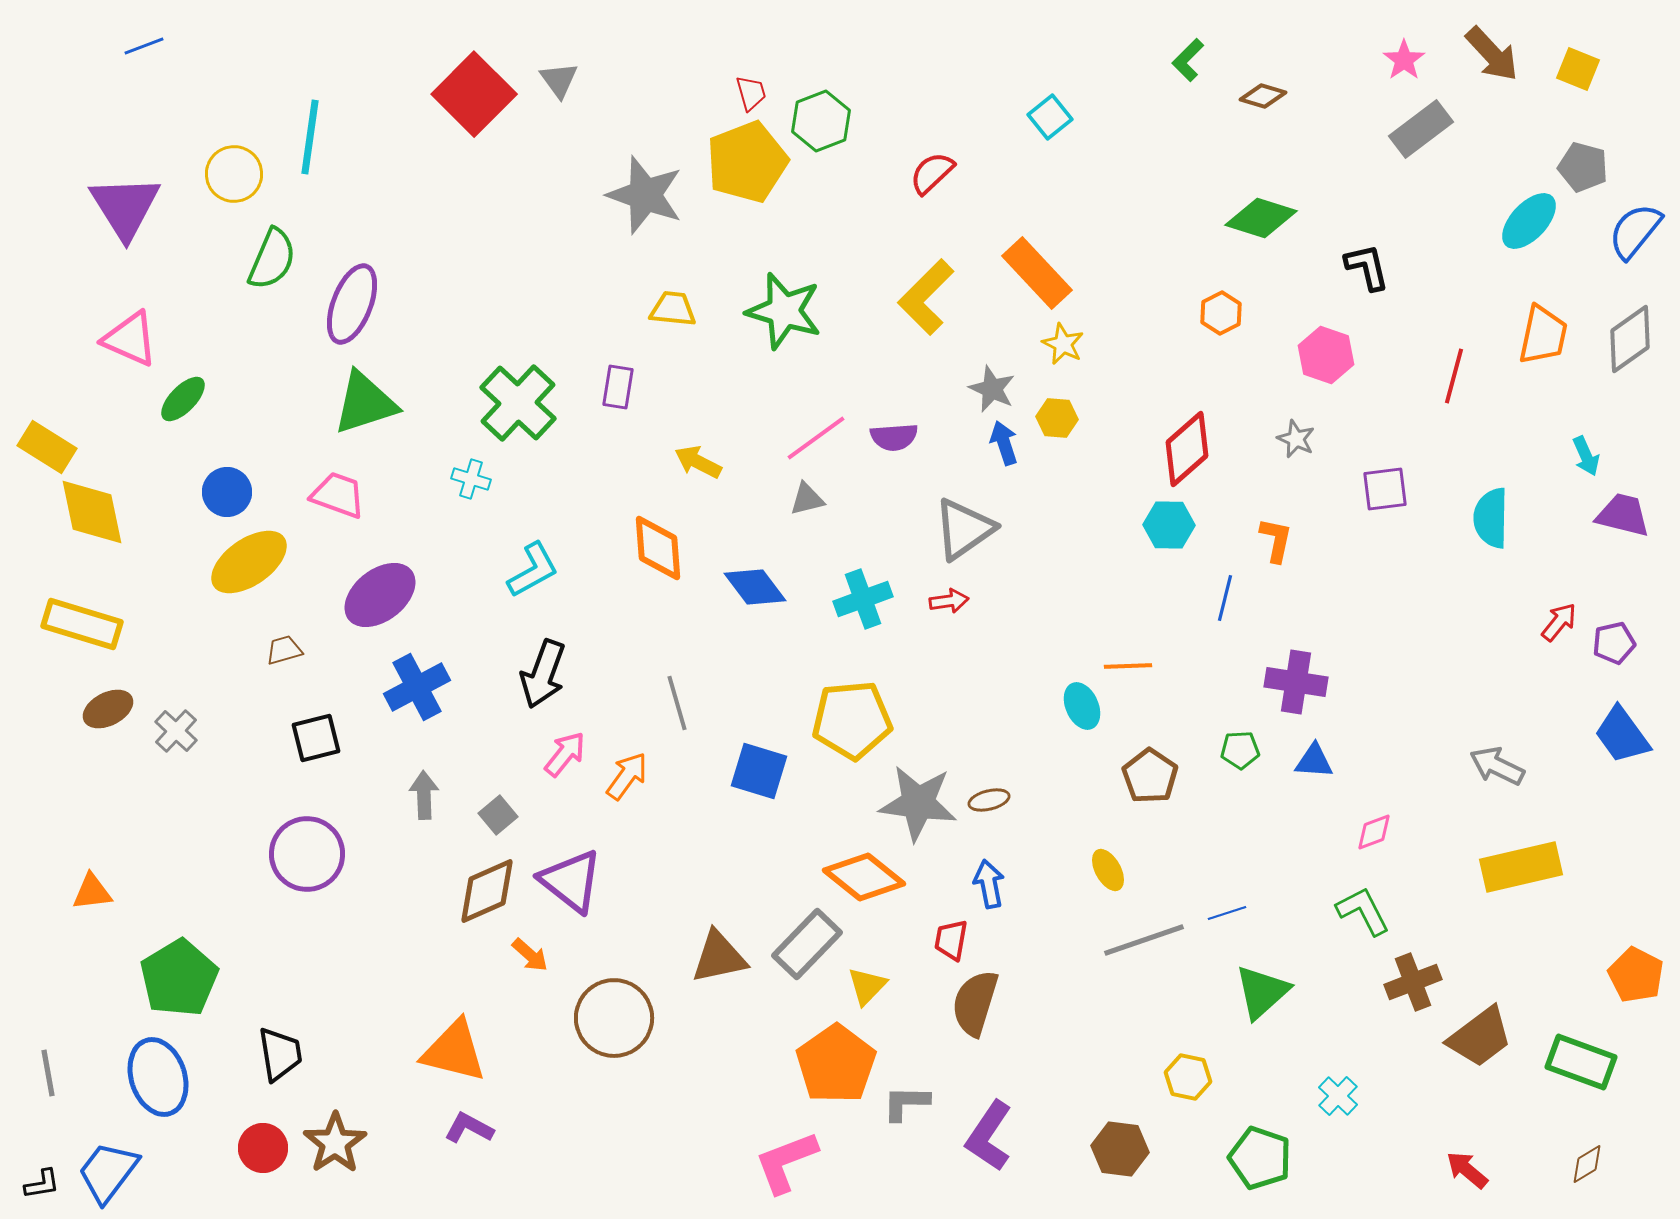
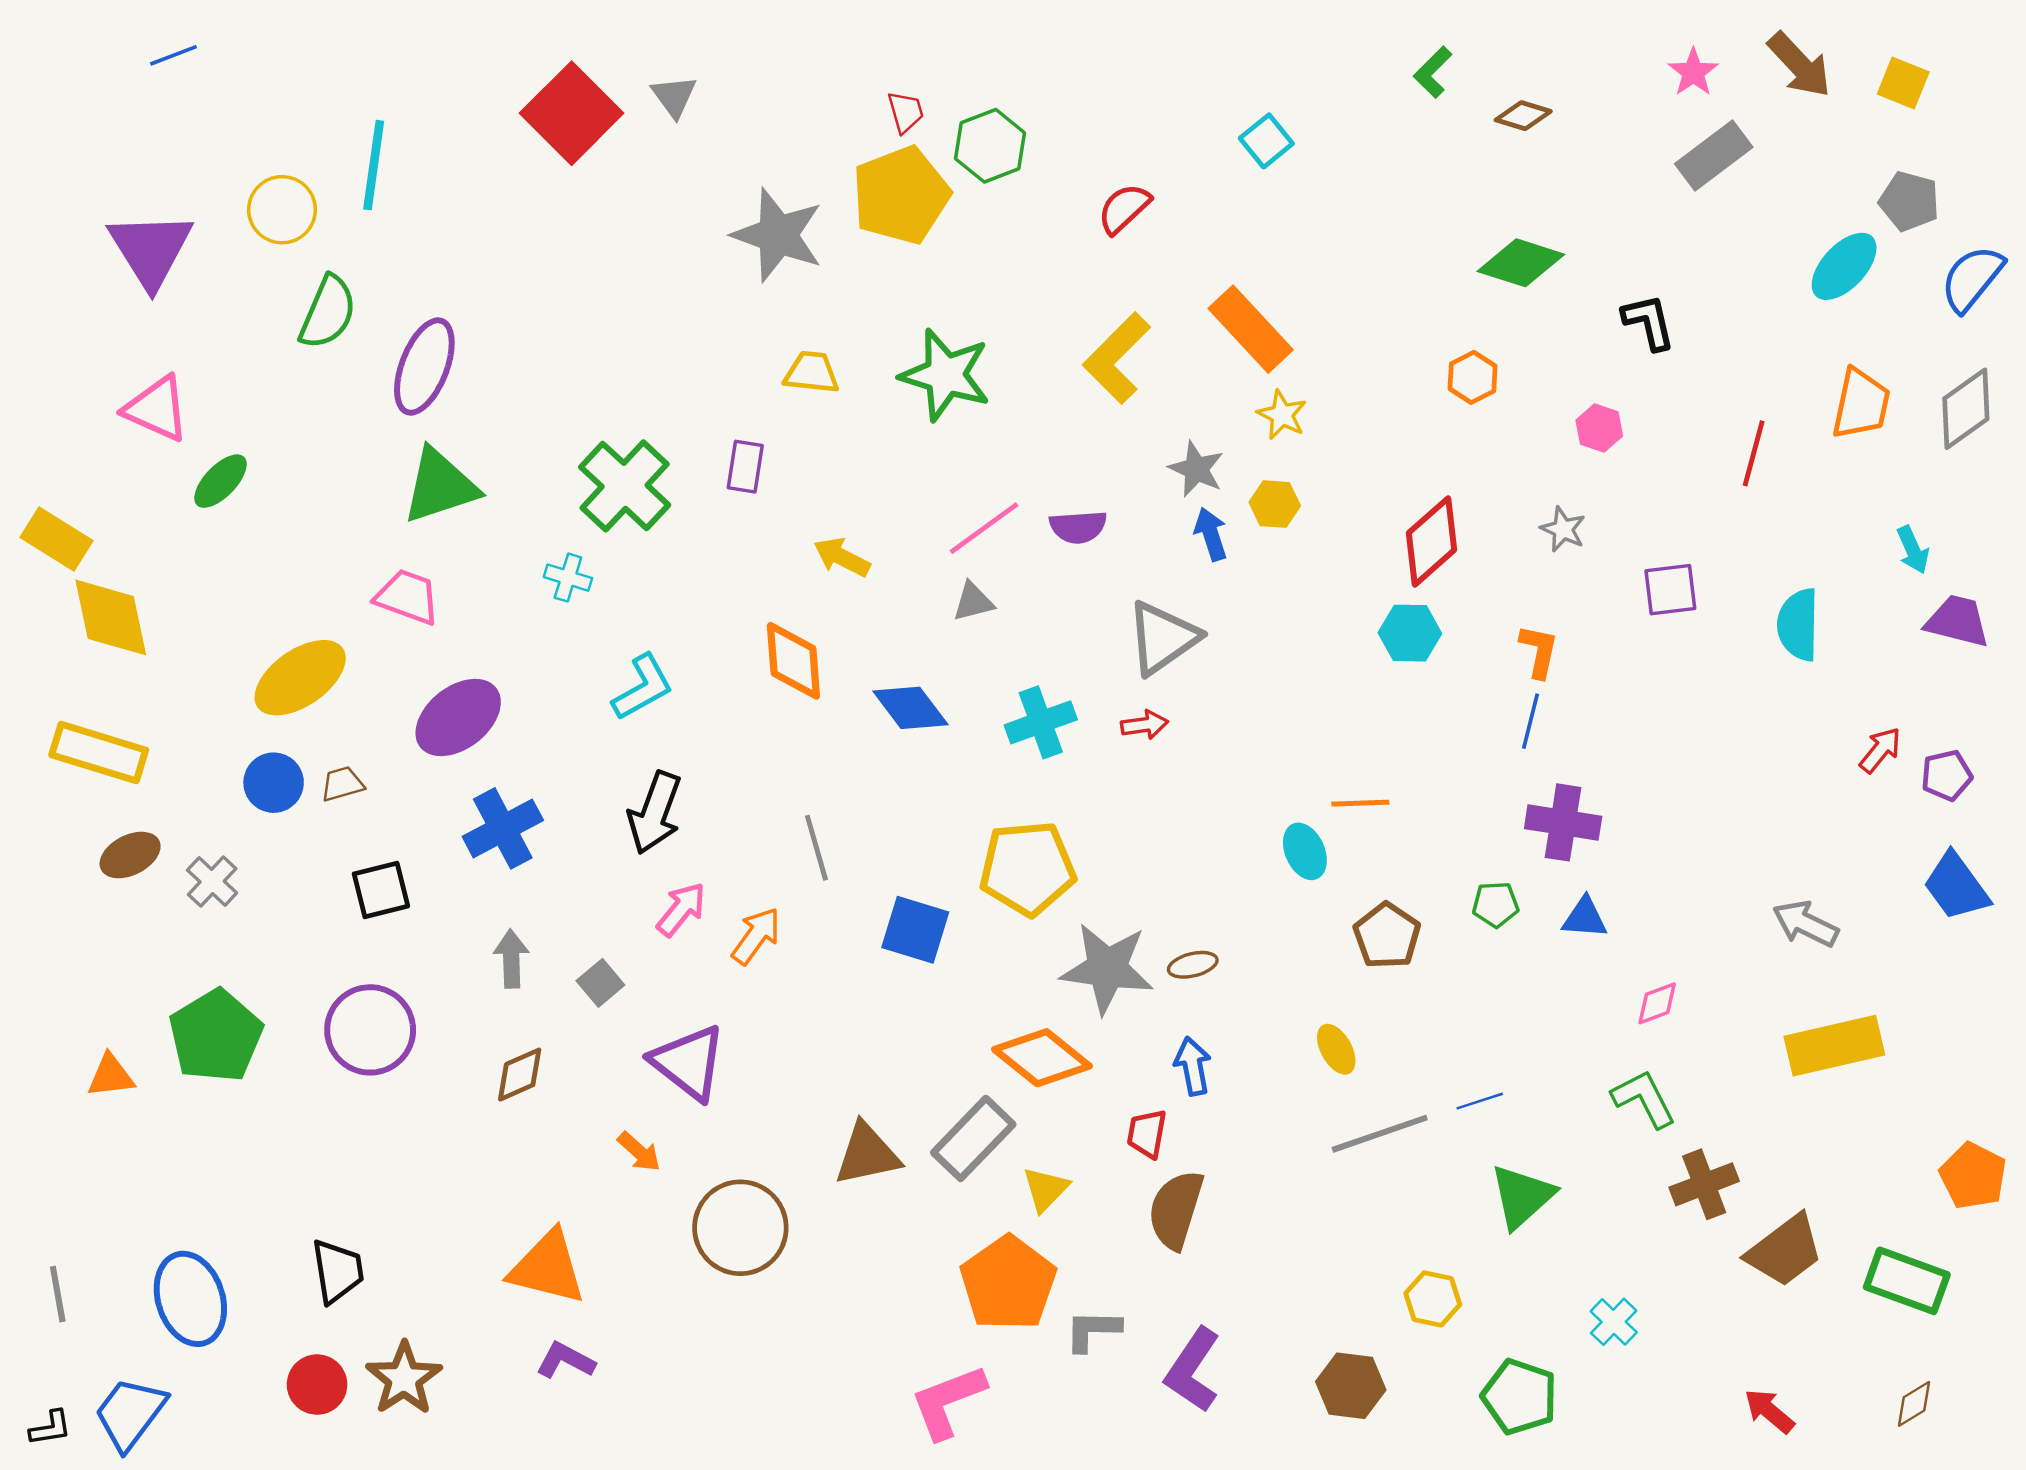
pink hexagon: (1326, 355) -> (1599, 428), size x0.7
blue circle: (227, 492) -> (274, 783), moved
blue line: (1225, 598) -> (1530, 721), moved
brown diamond: (487, 891) -> (520, 1075), moved, size x0.7
green pentagon: (179, 978) -> (216, 1036), moved

